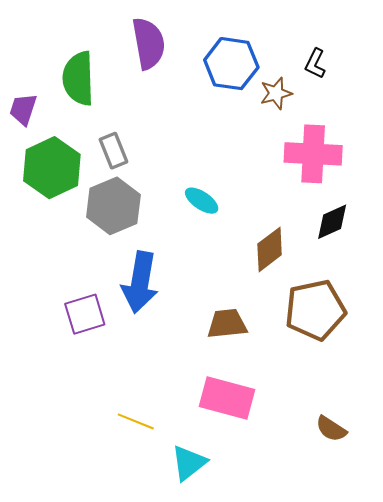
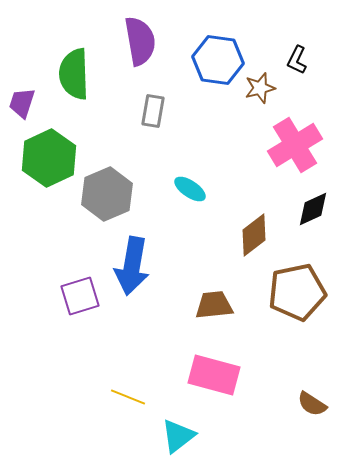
gray rectangle: (113, 151) -> (153, 111), moved, turned 32
pink cross: (313, 154) -> (295, 145), turned -34

